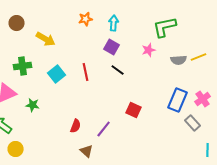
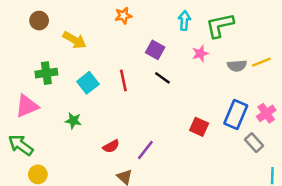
cyan arrow: (114, 23) -> (184, 21), moved
green star: (33, 105) -> (73, 121), moved
red square: (134, 110) -> (199, 127), moved
red semicircle: (76, 126) -> (111, 146), turned 40

